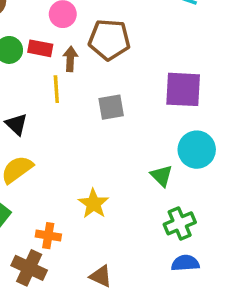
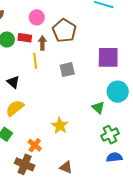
brown pentagon: (109, 39) -> (64, 31), turned 30
orange cross: (48, 236) -> (35, 145), turned 32

